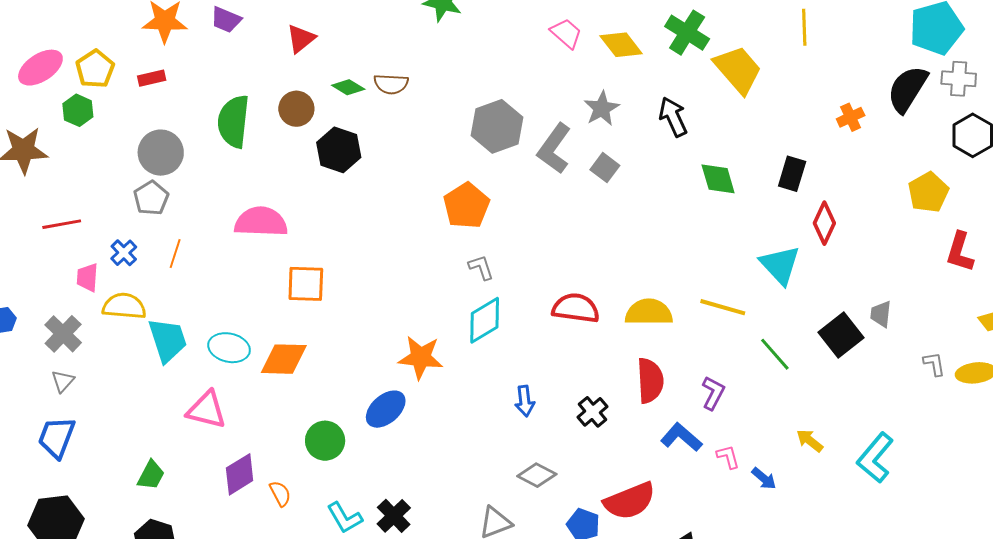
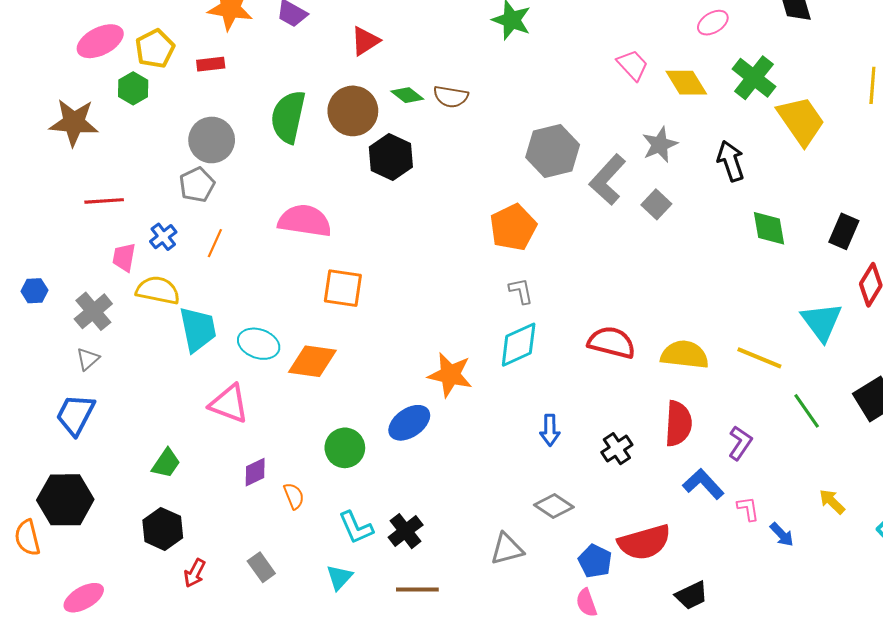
brown circle: (296, 109) -> (353, 111), size x1.4
purple diamond: (240, 474) -> (255, 472), size x0.7

